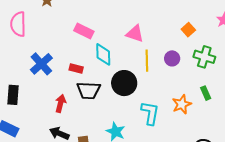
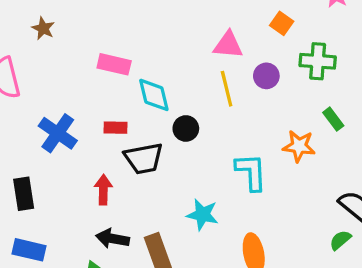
pink triangle: (135, 34) -> (228, 45), moved
black circle: (124, 83) -> (186, 128), moved, size x0.6
orange star: (182, 104) -> (299, 146), turned -30

